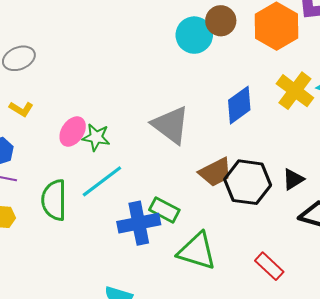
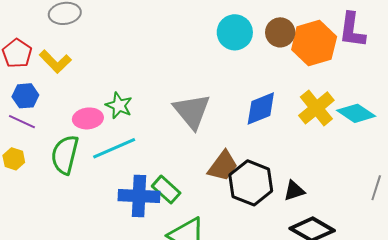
brown circle: (221, 21) -> (280, 32), moved
yellow L-shape: (21, 109) -> (55, 62), size x1.4
pink ellipse: (73, 132) -> (88, 118), moved, turned 36
brown trapezoid: (215, 172) -> (223, 166), turned -40

